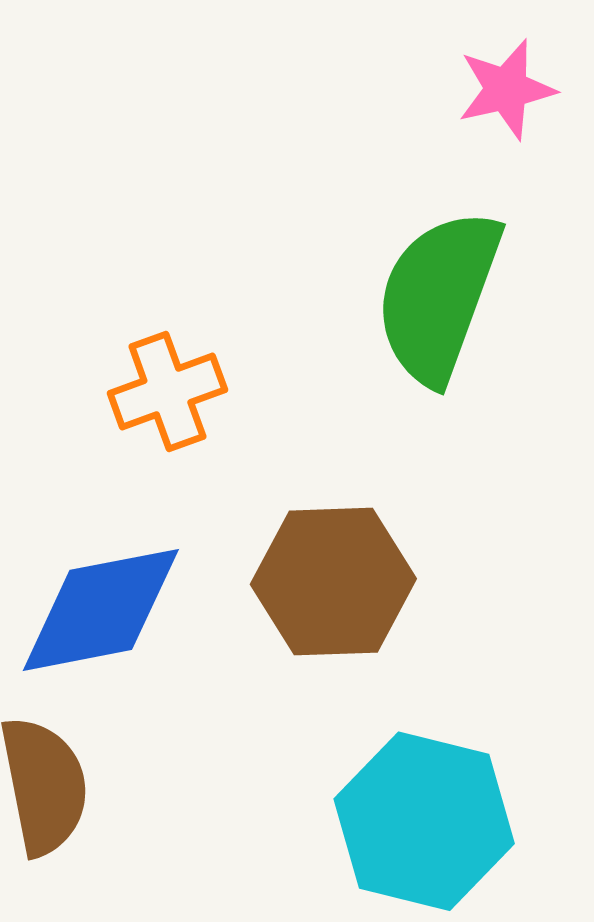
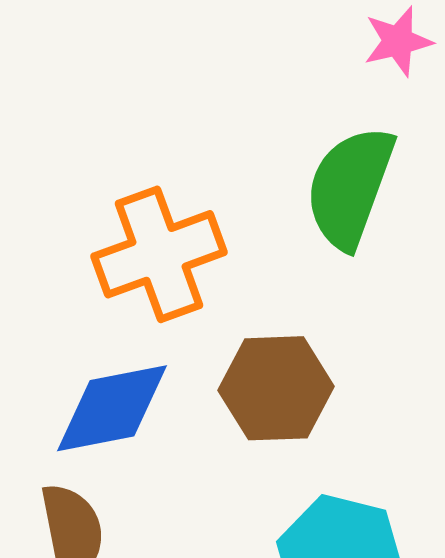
orange cross: (167, 391) -> (159, 254), size x1.6

